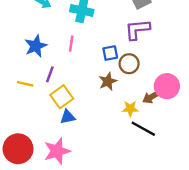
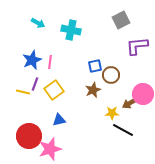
purple L-shape: (137, 29) -> (137, 46), moved
pink line: (71, 44) -> (50, 62), moved
purple line: (50, 74) -> (35, 84), moved
yellow square: (62, 97) -> (54, 90), moved
red circle: (18, 149) -> (29, 136), moved

